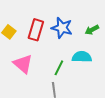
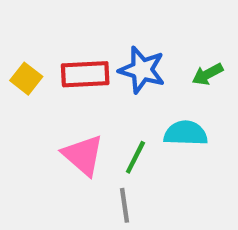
red rectangle: (36, 30) -> (85, 74), turned 70
pink triangle: (23, 64) -> (83, 155), moved

